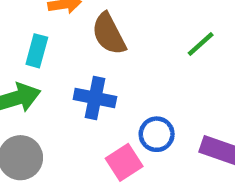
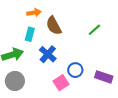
cyan rectangle: (37, 51) -> (30, 34), moved
blue cross: (95, 98) -> (48, 54), turned 30

